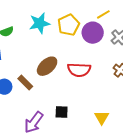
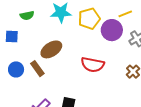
brown ellipse: (47, 66) -> (51, 49), moved

